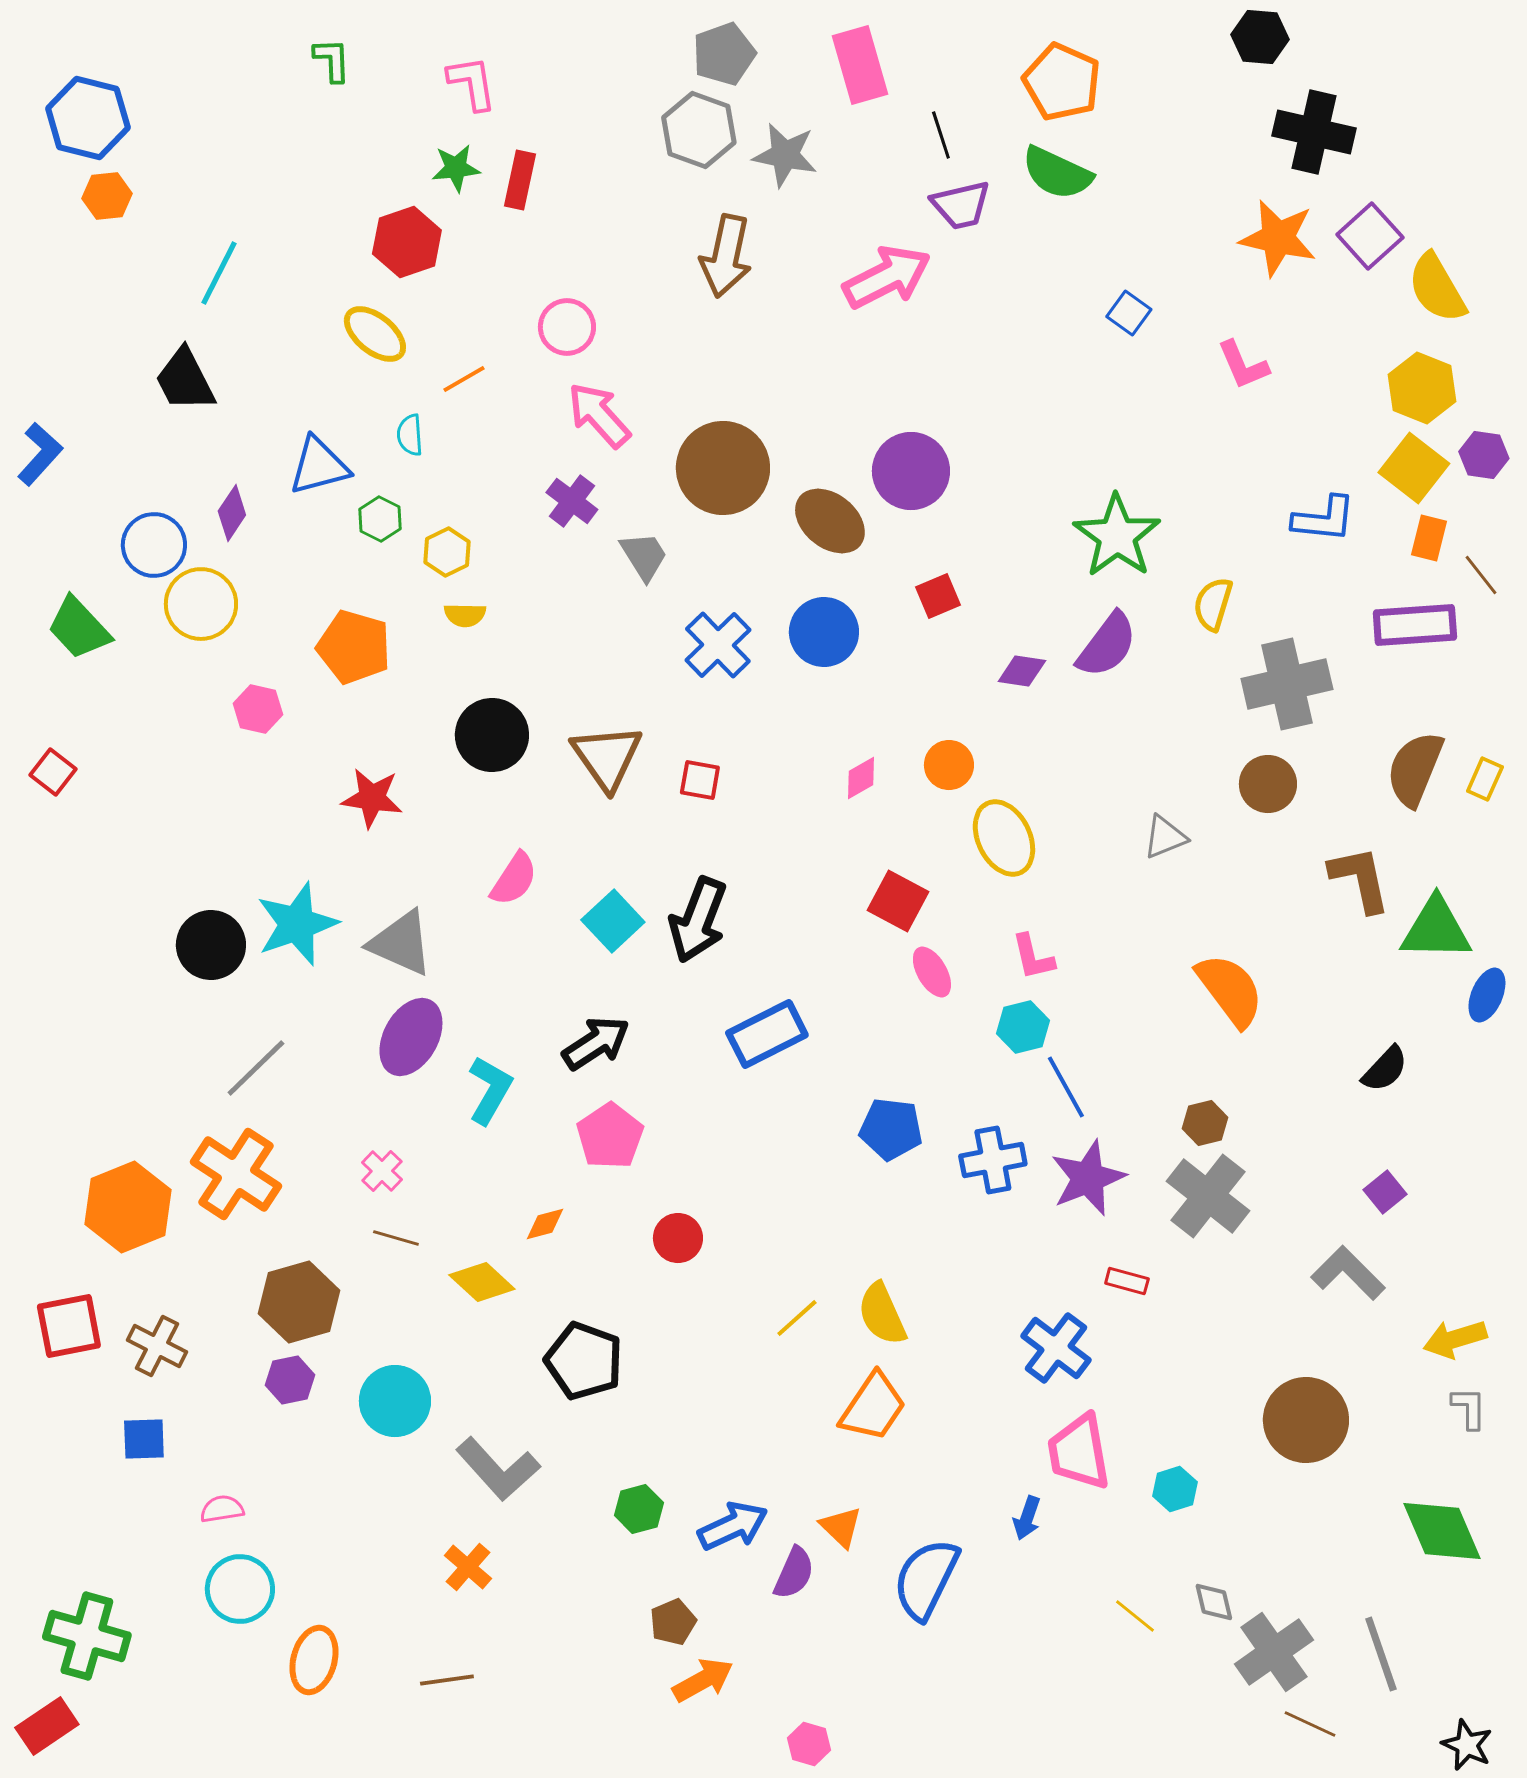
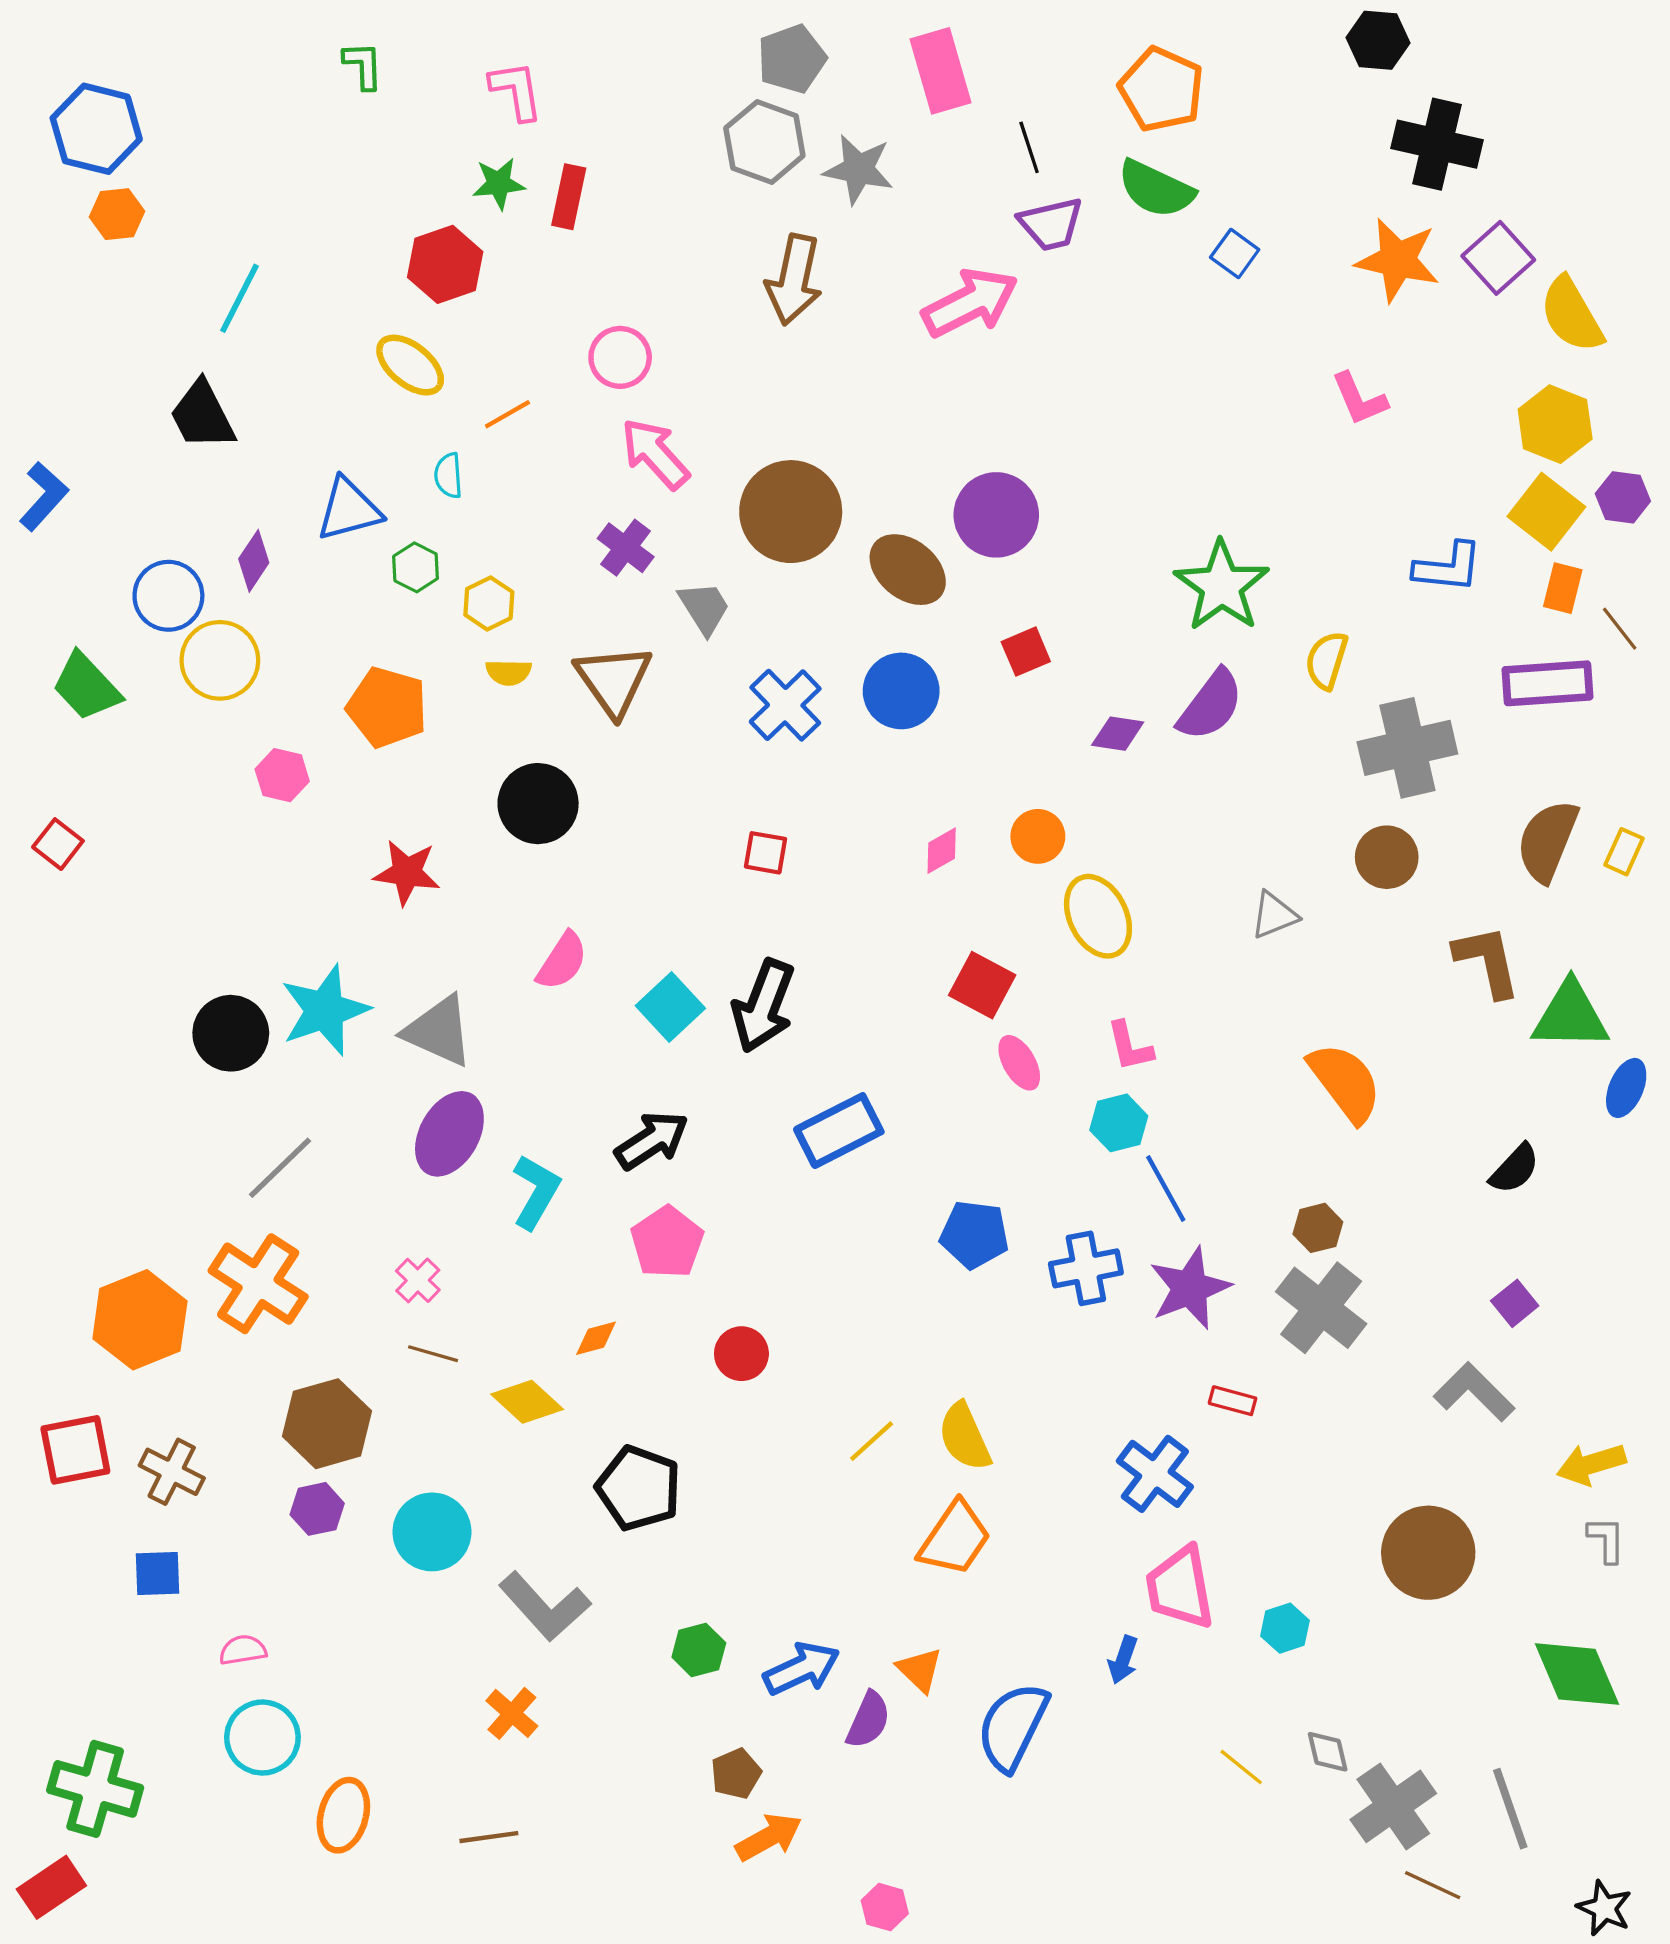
blue square: (1129, 313) -> (1235, 254), moved
brown triangle: (607, 757) -> (614, 680), moved

